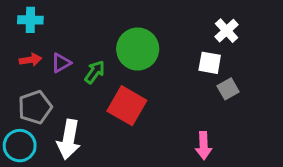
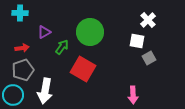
red arrow: (30, 60) -> (22, 48), moved
purple triangle: (61, 63) -> (44, 32), moved

